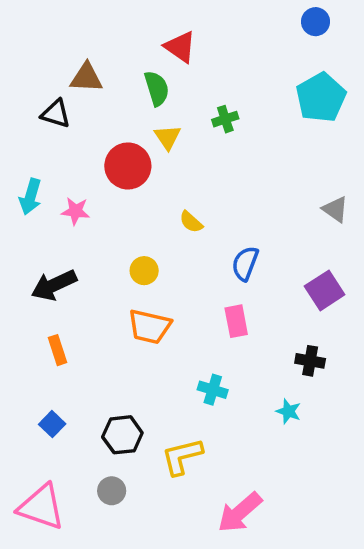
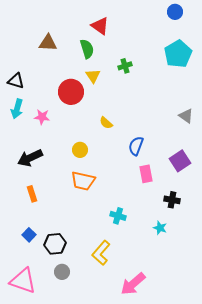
black triangle: (56, 114) -> (16, 81), moved
pink rectangle: (236, 321) -> (146, 174), moved
black hexagon: (122, 435) -> (55, 244), moved
yellow L-shape: (182, 456) -> (101, 253), turned -35

